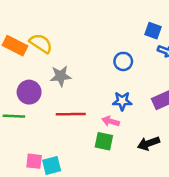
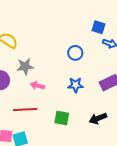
red line: (71, 114) -> (25, 110), moved
pink arrow: (111, 121) -> (37, 86), moved

